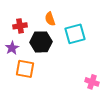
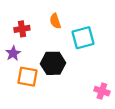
black hexagon: (41, 42) -> (53, 63), moved

